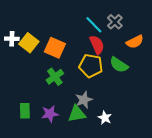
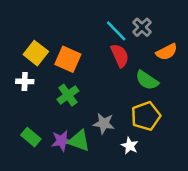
white cross: (12, 39) -> (25, 81), moved
yellow pentagon: (91, 66) -> (146, 116), moved, turned -30
gray star: (84, 100) -> (104, 123), turned 30
green rectangle: (25, 111) -> (31, 137), turned -49
green triangle: (77, 114) -> (79, 141), moved, turned 30

